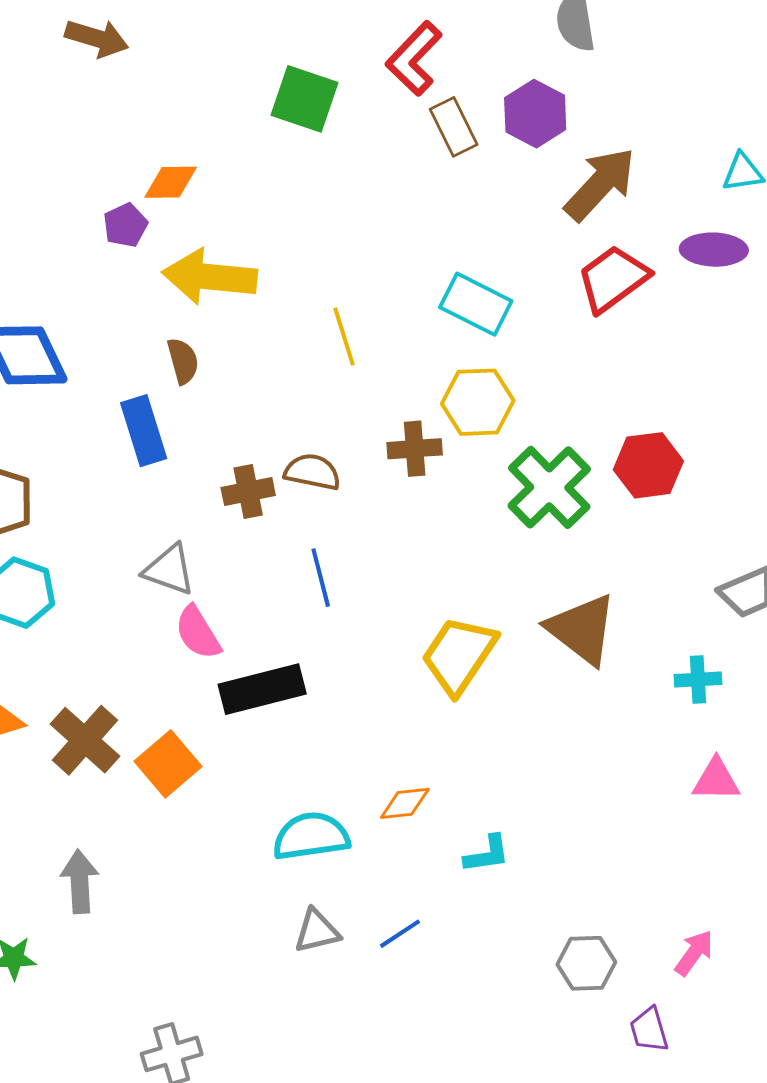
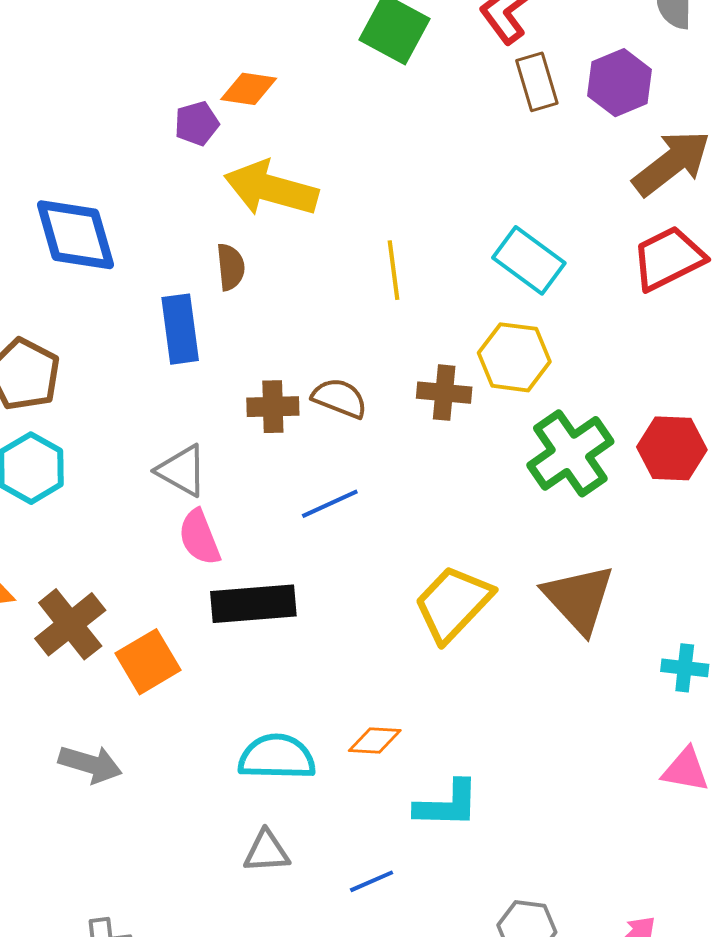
blue line: (321, 578) -> (330, 504), turned 70
cyan L-shape: (487, 854) -> (447, 804), size x1.4
gray arrow: (80, 882) -> (90, 764), moved, turned 100
blue line: (400, 934) -> (372, 881), moved

